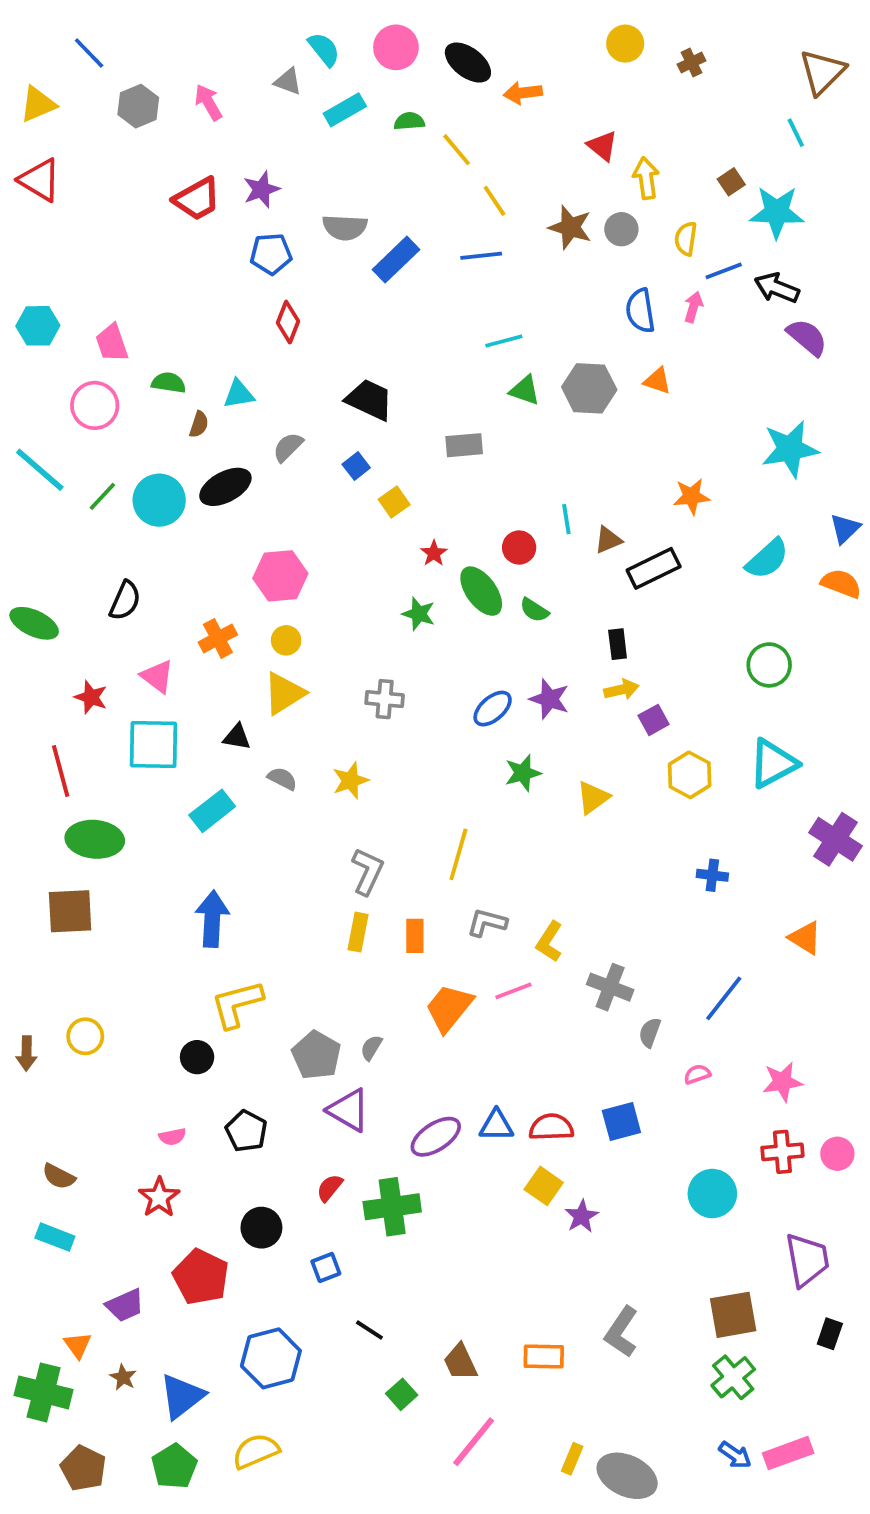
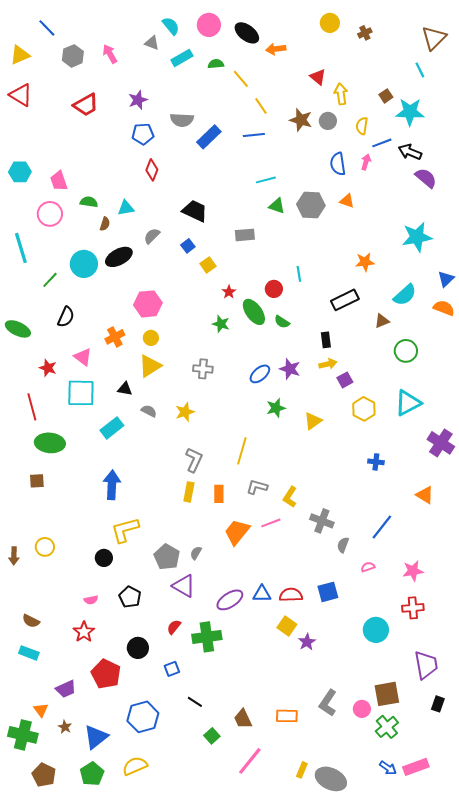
red trapezoid: (197, 199) -> (86, 105), moved
cyan line: (40, 470) -> (21, 248), turned 32
green line: (102, 496) -> (50, 280), moved
brown triangle: (608, 540) -> (382, 321), moved
brown square: (70, 911) -> (37, 481), size x0.6
pink circle: (837, 1154) -> (362, 709), moved

